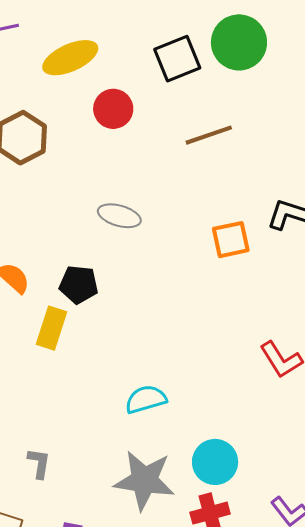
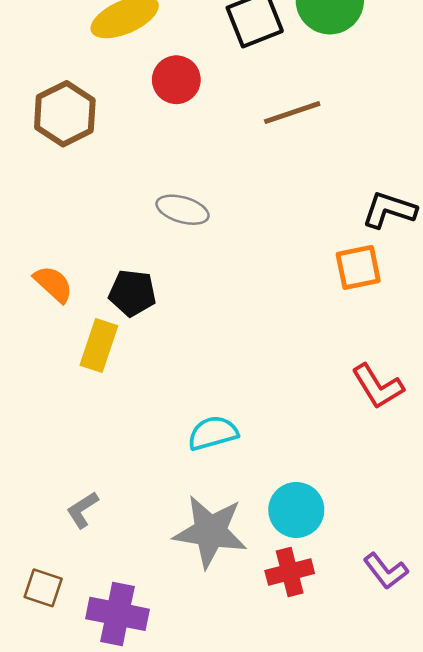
orange square: (231, 240) -> (358, 267), moved
gray L-shape: (39, 463) -> (82, 510), turned -132

